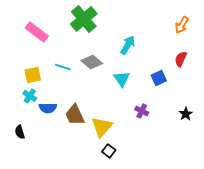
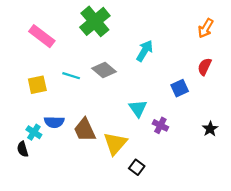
cyan triangle: (122, 79) -> (138, 108), moved
cyan cross: (30, 96) -> (34, 132), moved
black square: (109, 151) -> (137, 167), moved

